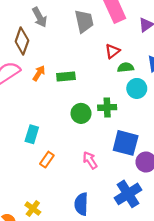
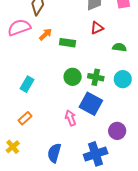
red triangle: (112, 51) -> (97, 28), moved
cyan circle: (137, 88) -> (123, 79), moved
blue square: (126, 143) -> (91, 104), moved
orange rectangle: (47, 160) -> (25, 118), moved

